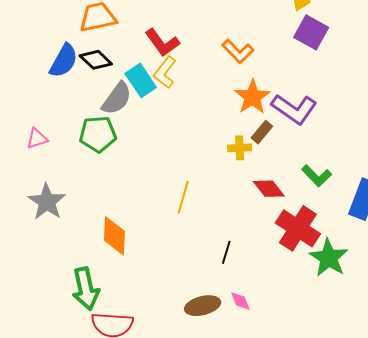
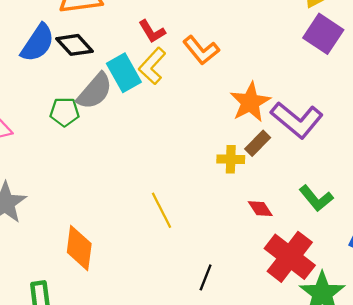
red L-shape: (162, 43) -> (152, 31), size x0.7
orange L-shape: (238, 51) -> (201, 50), moved
green pentagon: (98, 134) -> (65, 112), moved, size x0.7
red diamond: (269, 189) -> (260, 209), size x0.7
yellow line: (183, 197) -> (162, 210), turned -48

